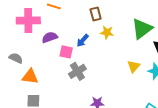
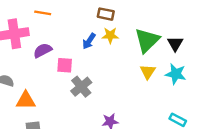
brown rectangle: (96, 14) -> (106, 14), moved, turned -56
green triangle: (142, 29) -> (147, 40), moved
blue arrow: (83, 41) -> (89, 41), moved

